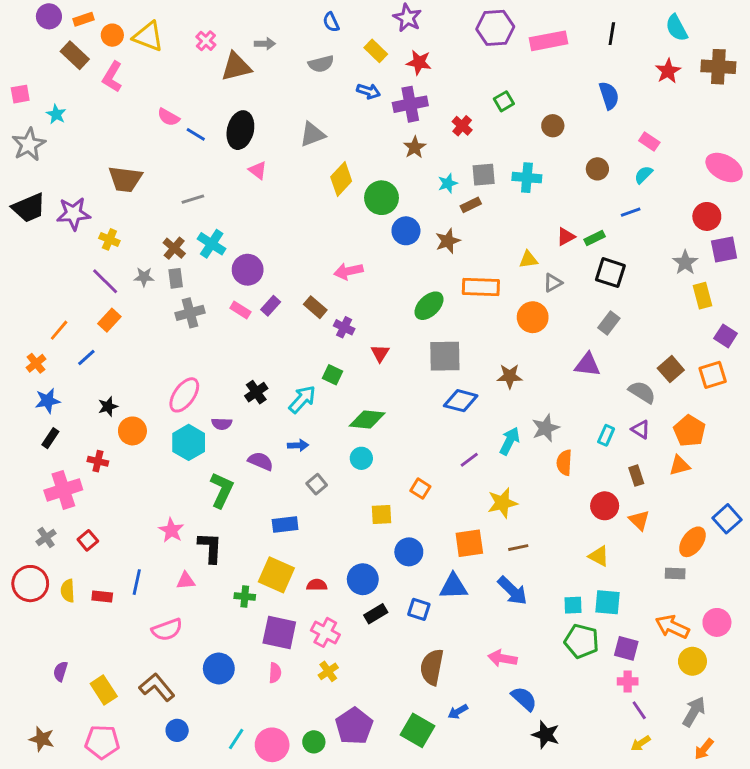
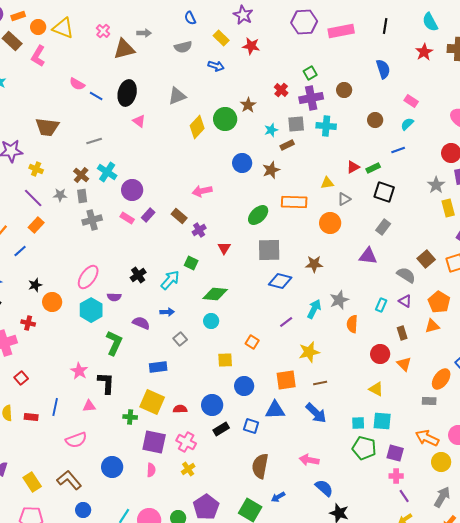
purple cross: (410, 104) -> (311, 98), moved
green circle: (381, 198) -> (225, 119), moved
purple cross: (344, 327) -> (199, 230), turned 32

